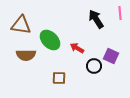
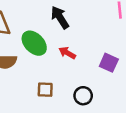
black arrow: (96, 19) -> (60, 17), moved
black circle: (94, 66) -> (83, 96), moved

